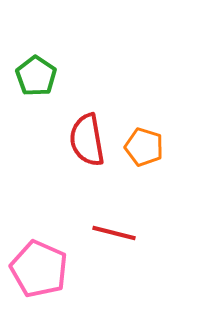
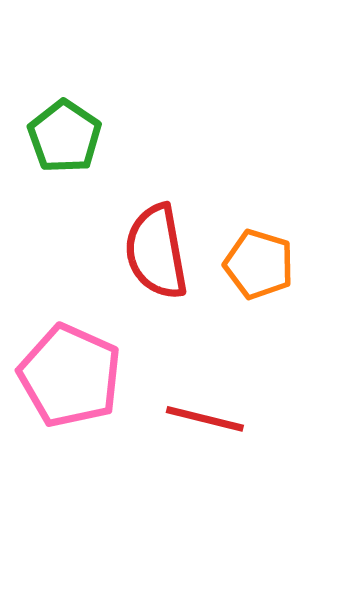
pink pentagon: (39, 269) -> (70, 376), moved

